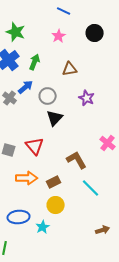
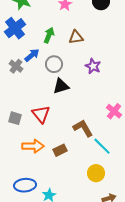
green arrow: (35, 62) -> (49, 35), moved
black triangle: (55, 118) -> (61, 86), turned 30
cyan line: (91, 188) -> (102, 146), moved
yellow circle: (56, 205) -> (96, 173), moved

